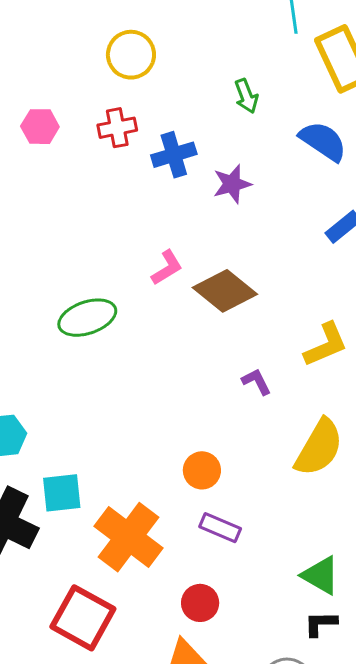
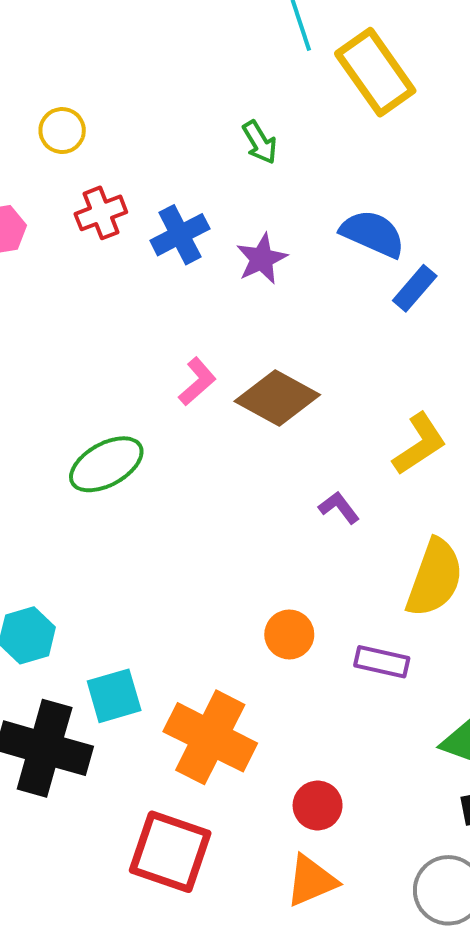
yellow circle: (131, 55) -> (62, 131), moved, size x0.7
blue semicircle: (323, 141) -> (373, 234), moved
purple rectangle: (220, 528) -> (382, 662), moved

